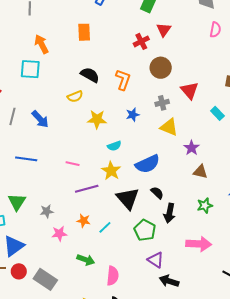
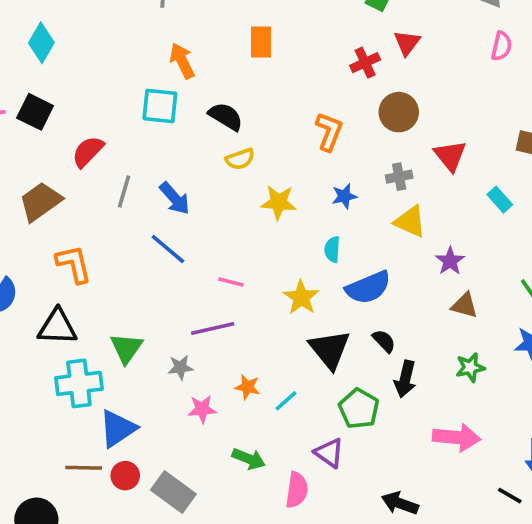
black semicircle: (90, 75) -> (226, 116), moved
cyan semicircle: (114, 146) -> (332, 249), moved, turned 112
blue line: (26, 159) -> (168, 249), moved, turned 30
purple line: (87, 189) -> (213, 328), moved
purple triangle: (156, 260) -> (329, 453), moved

